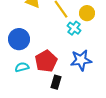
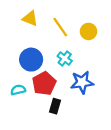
cyan cross: (74, 28) -> (65, 58), moved
blue circle: (19, 39) -> (31, 60), moved

